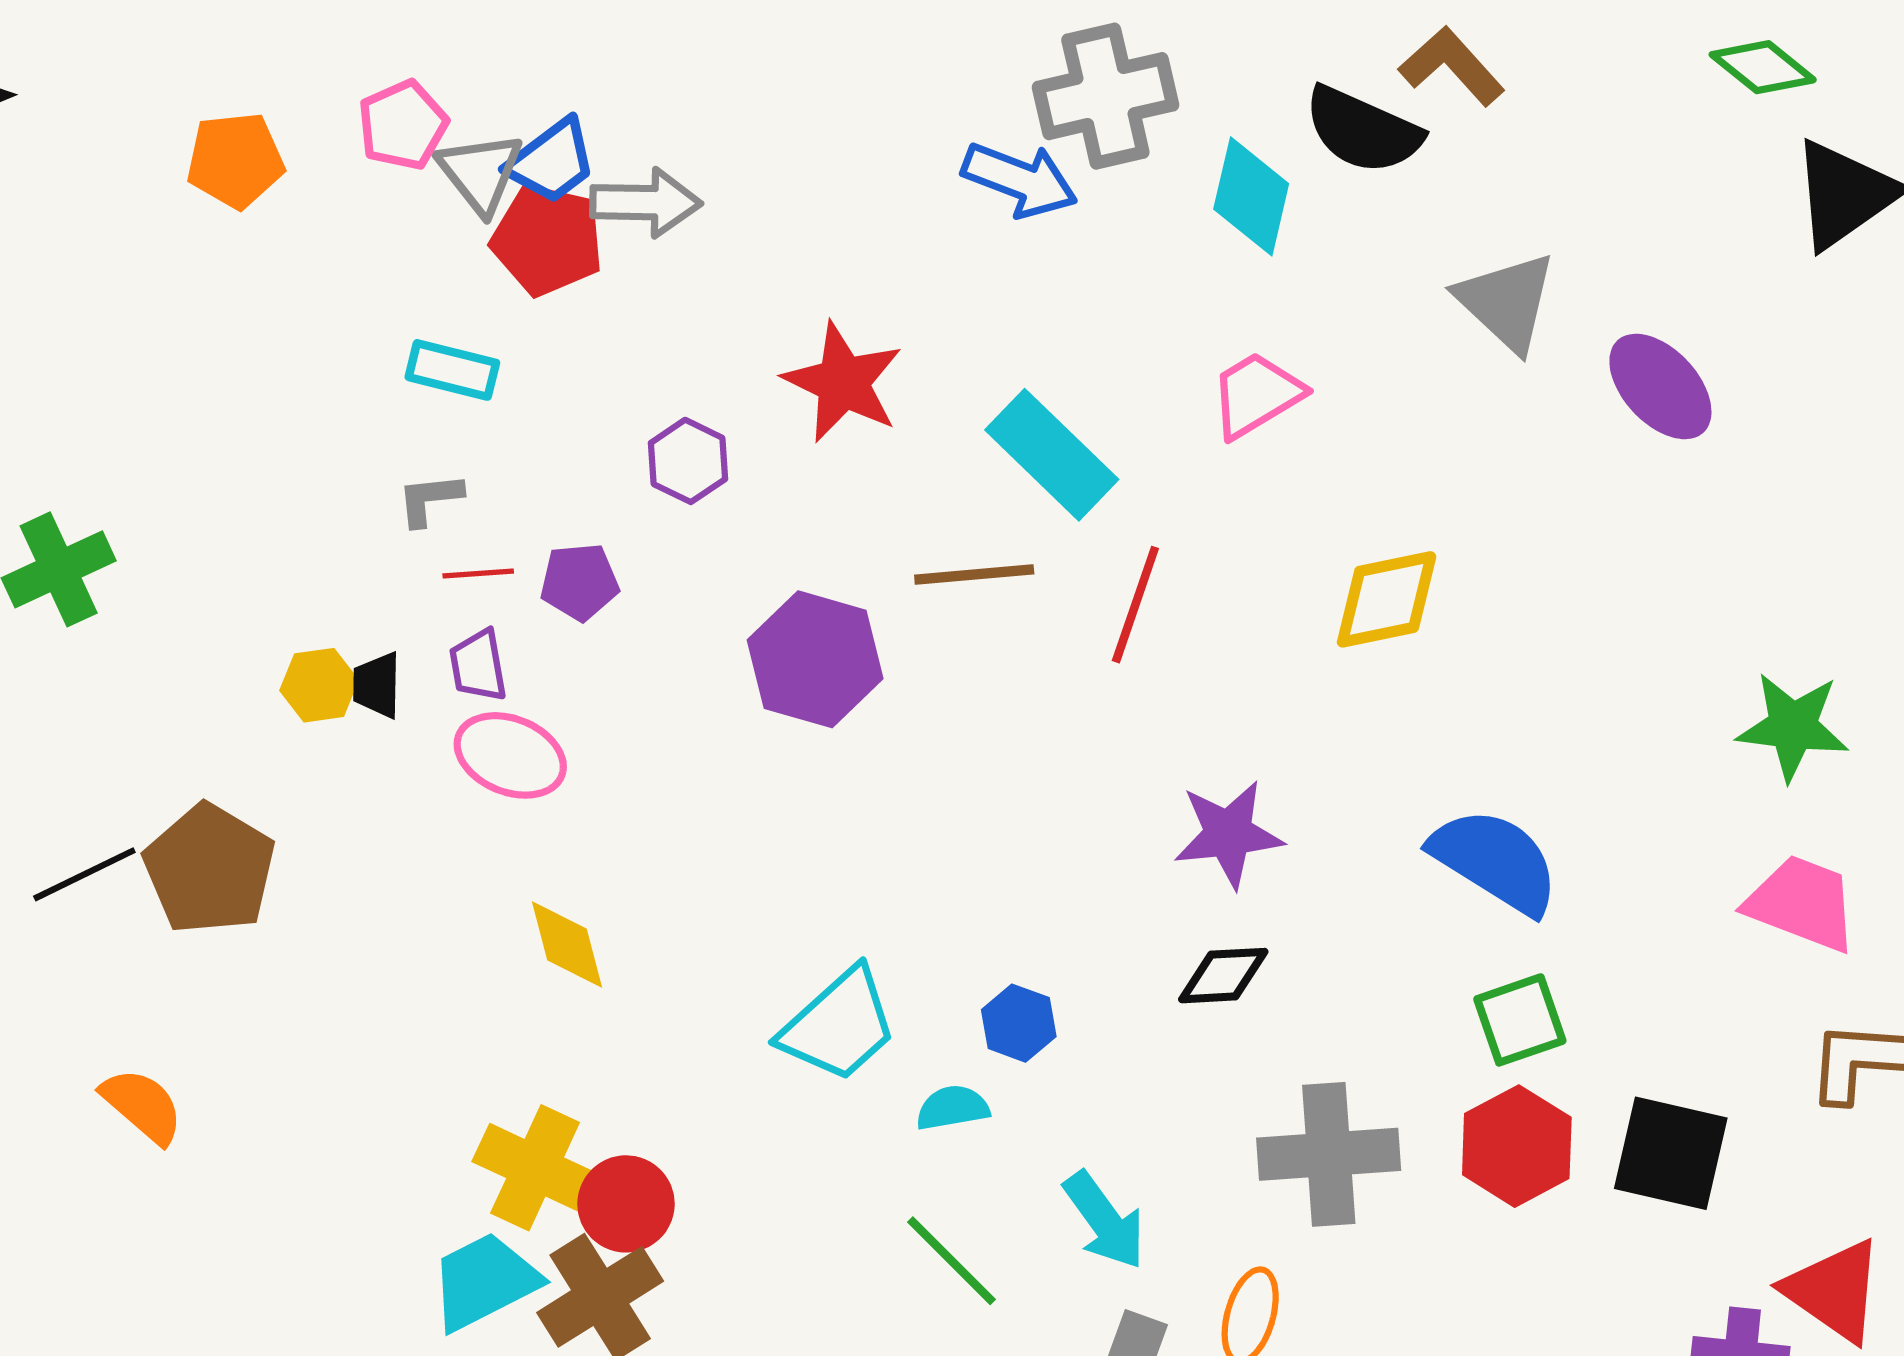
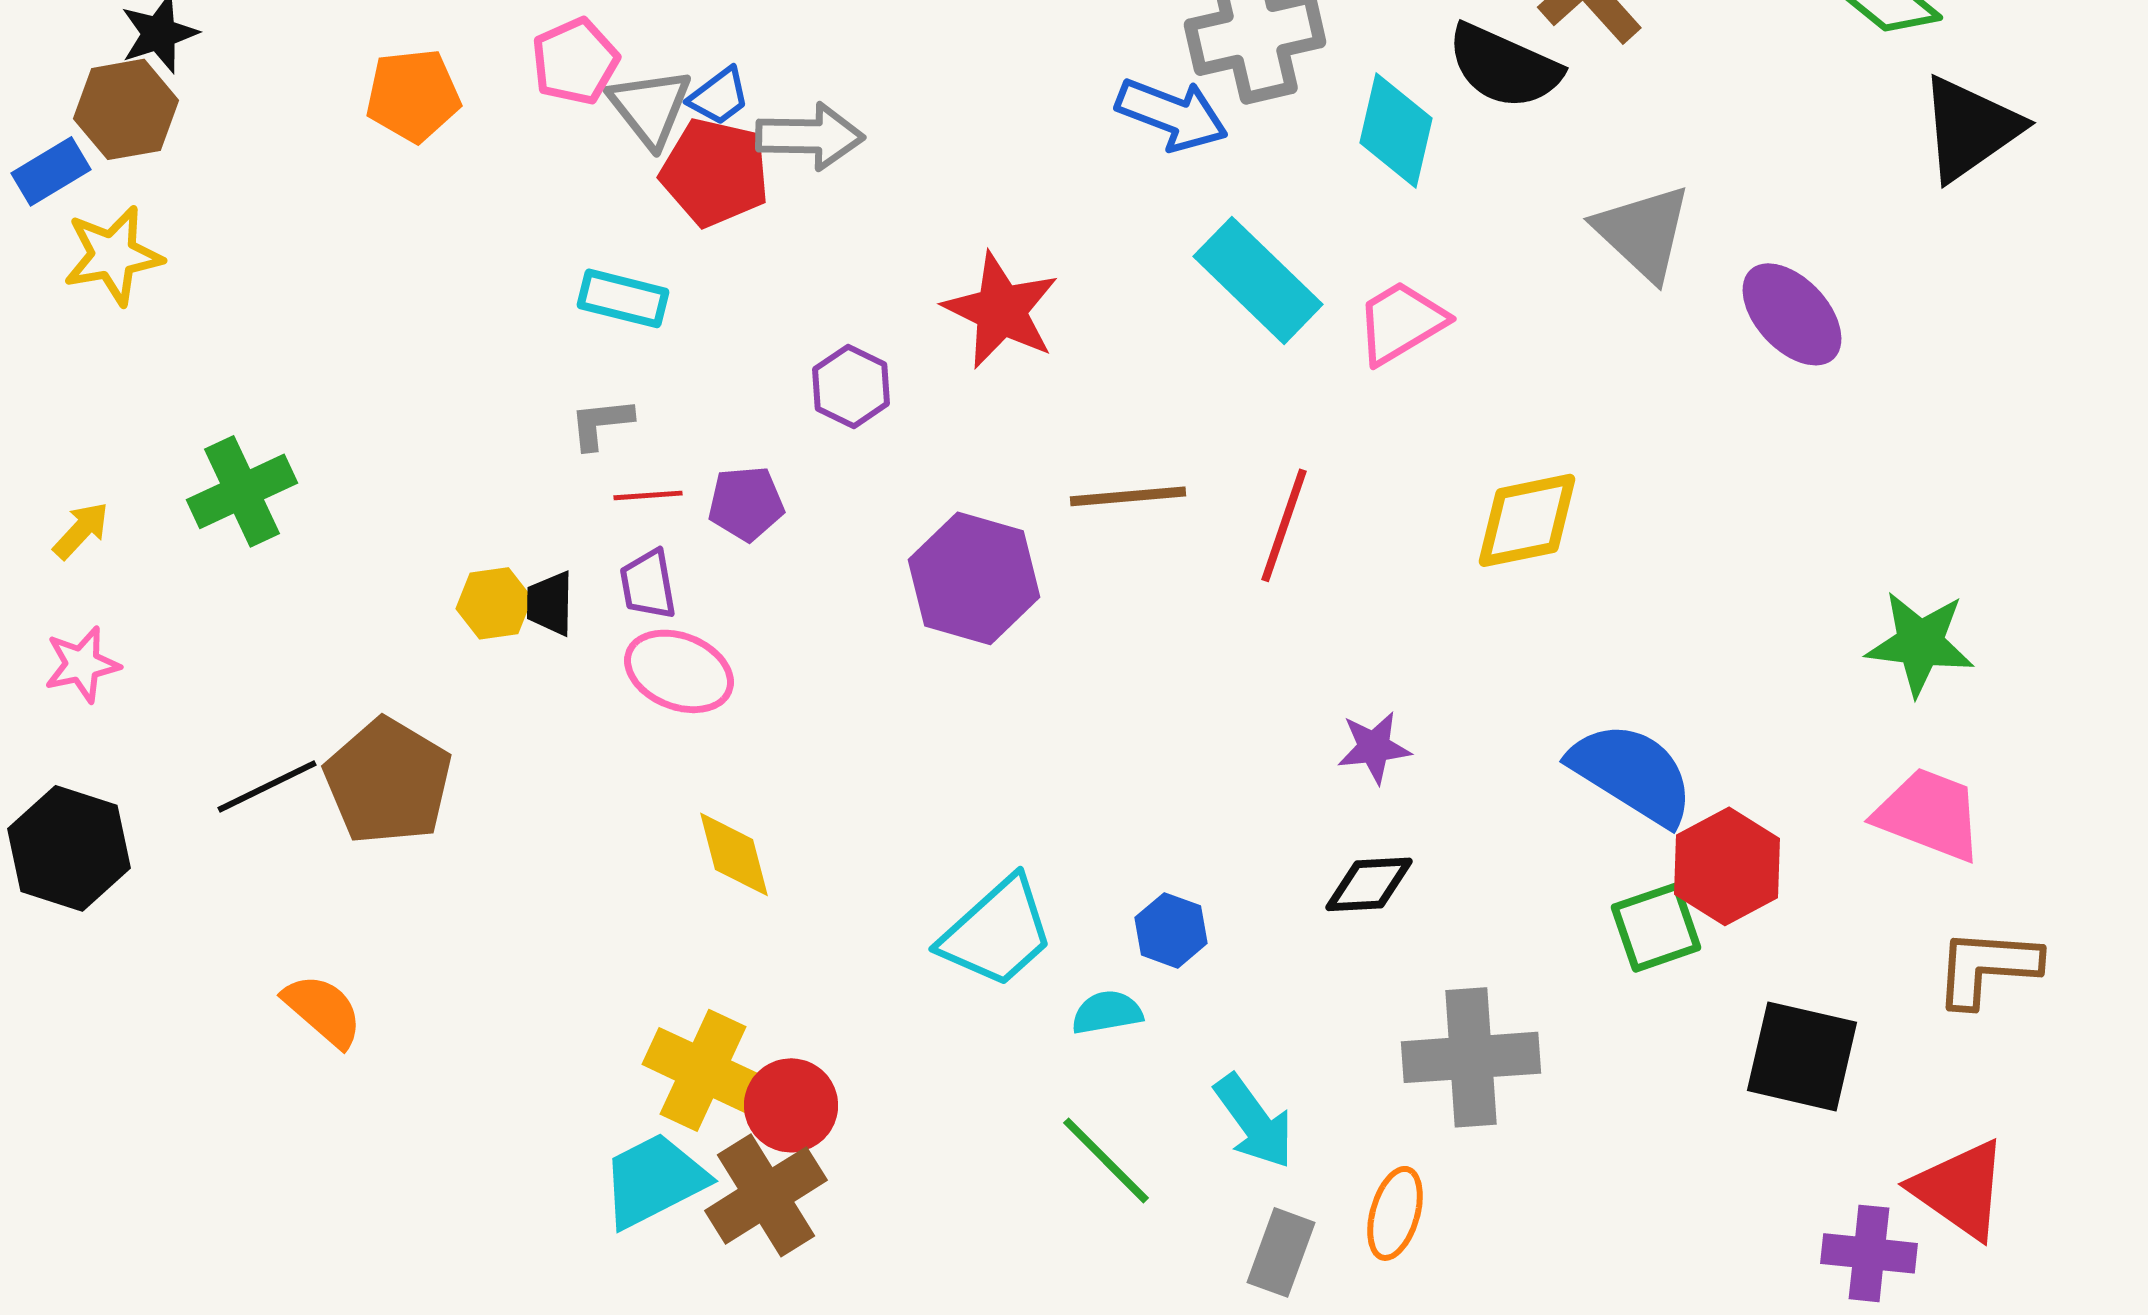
blue trapezoid: (552, 161) -> (719, 96), size x0.7
cyan rectangle: (1052, 455) -> (1258, 280), moved
purple star: (1228, 834) -> (1374, 747), size x0.7
red hexagon: (1517, 1146) -> (1727, 866), moved

